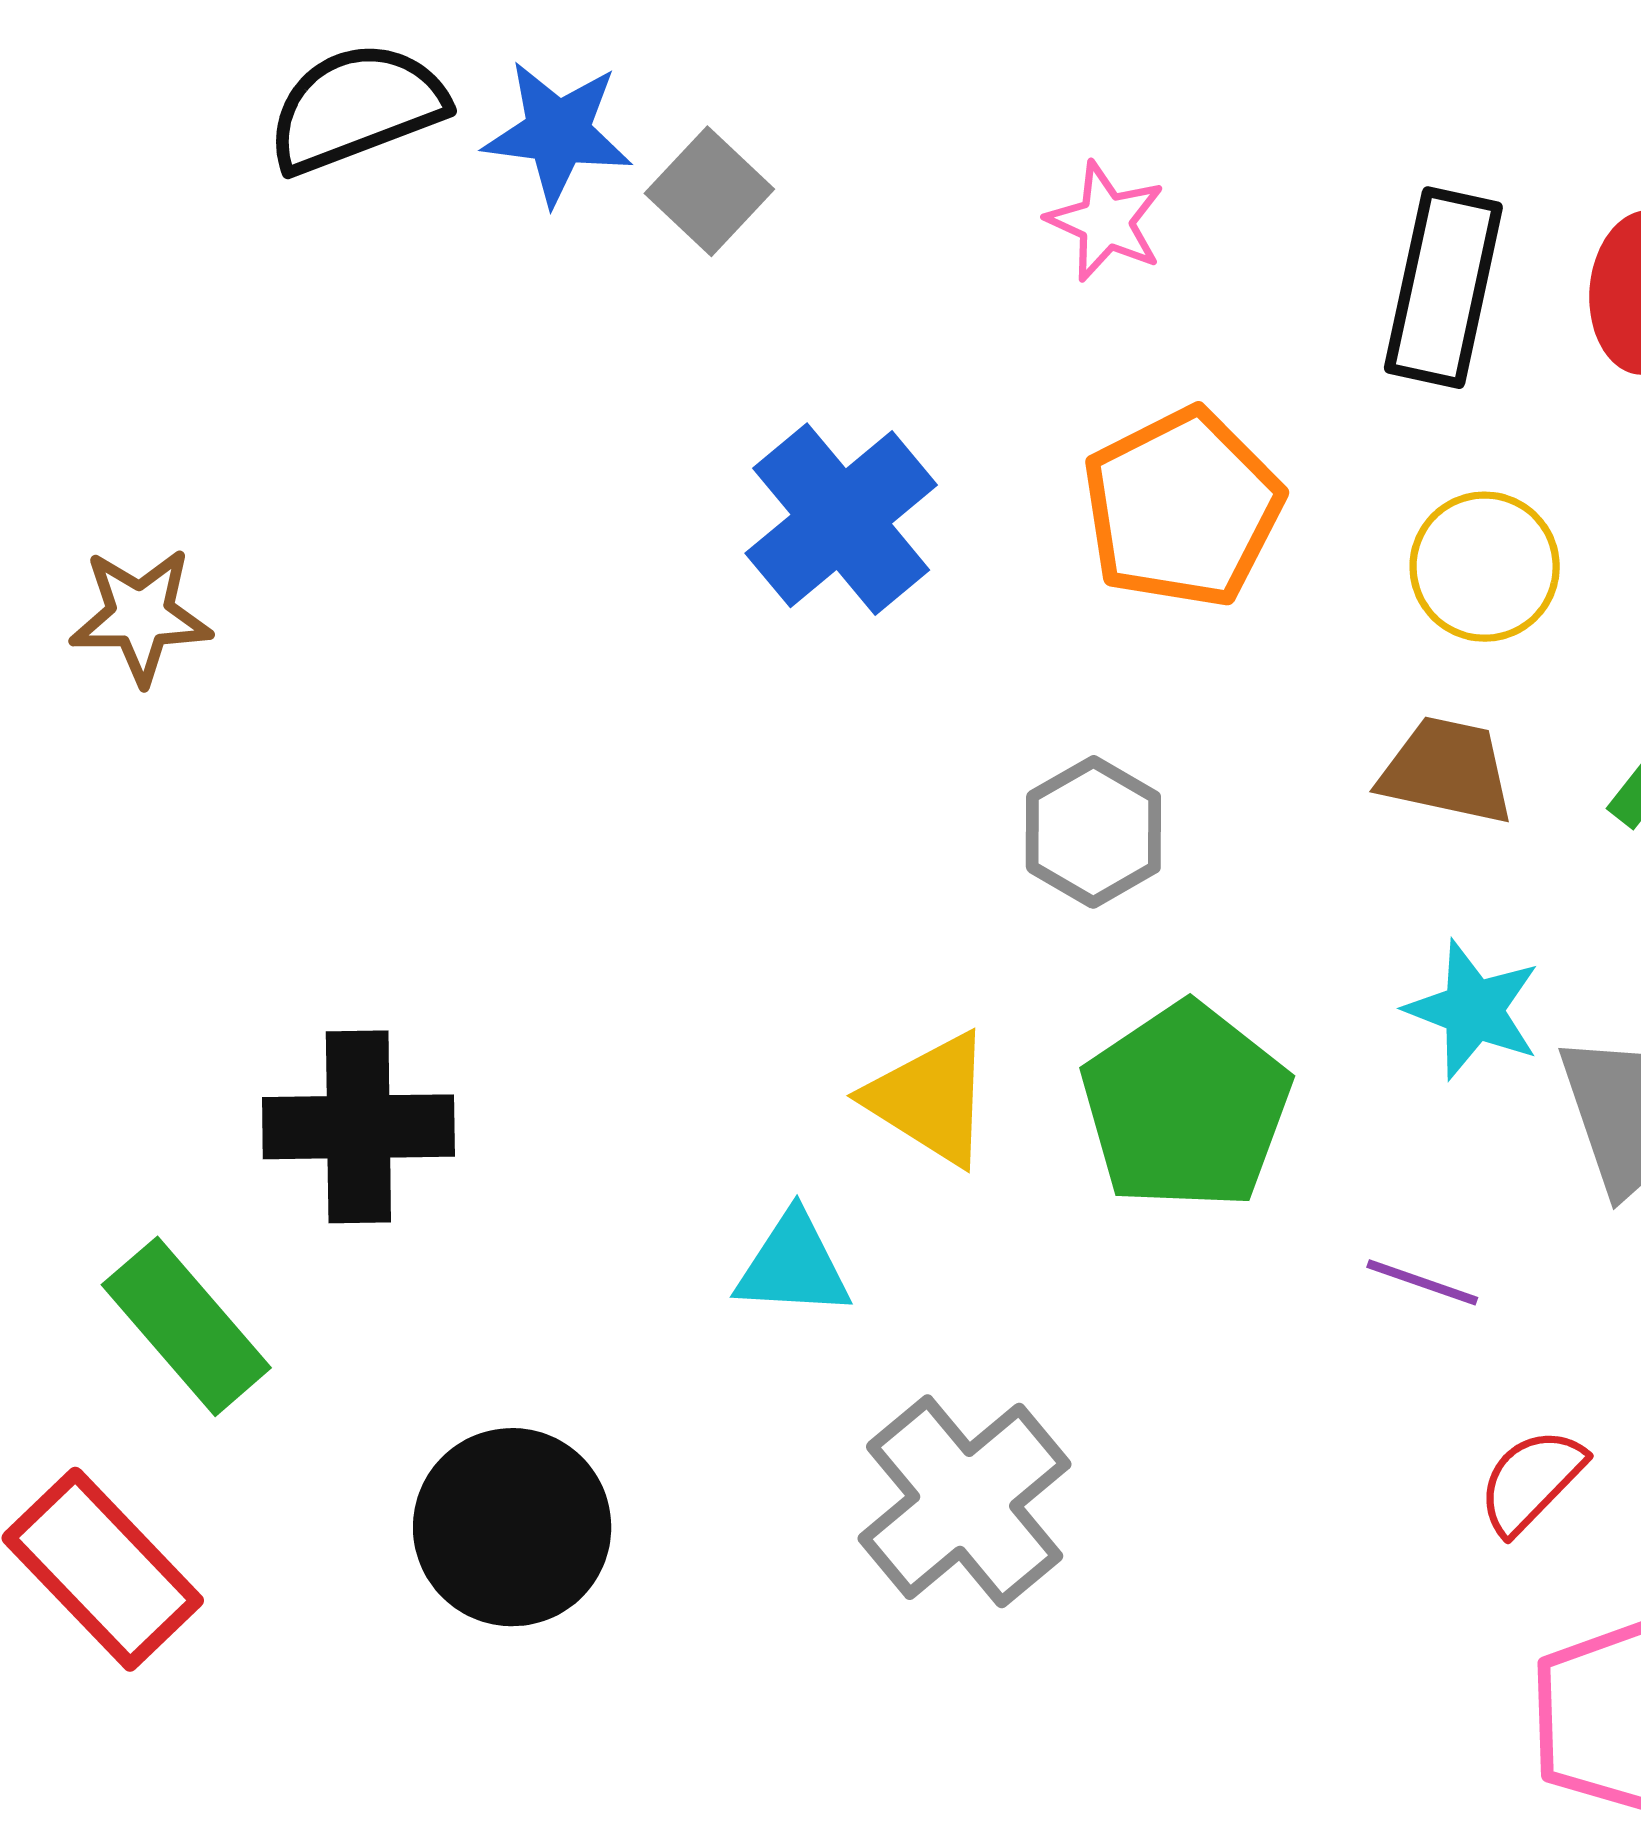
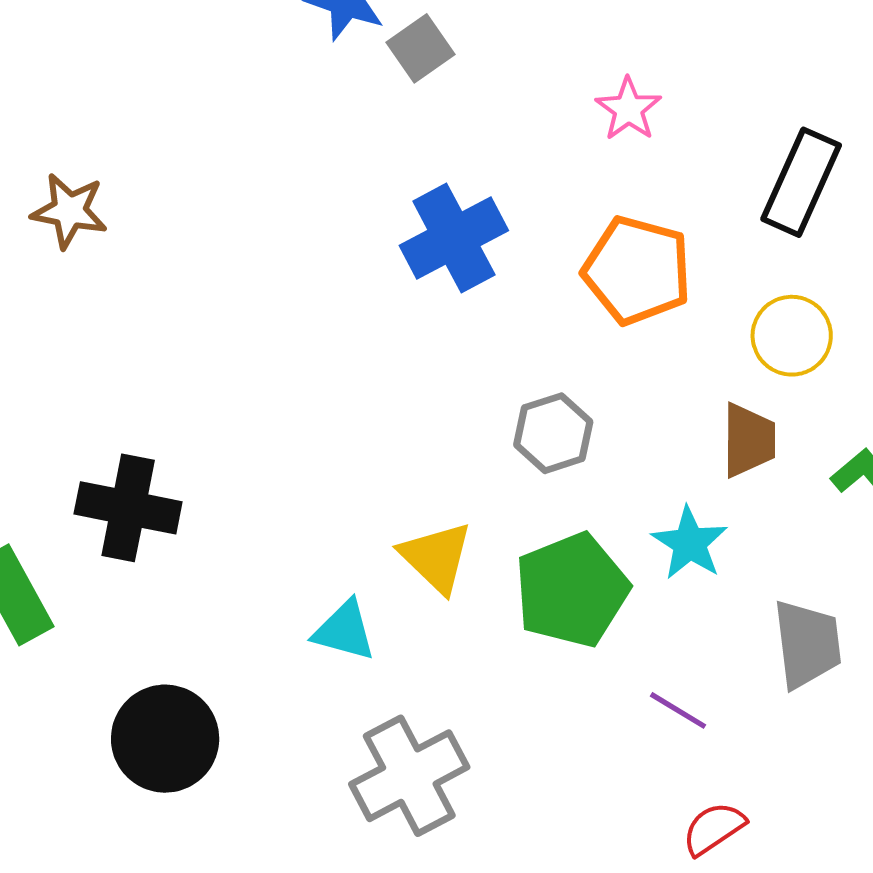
orange pentagon: (1182, 508) -> (637, 270), turned 30
brown trapezoid: (1447, 771) -> (749, 440), turned 66
cyan star: (1473, 1010) -> (690, 543), moved

